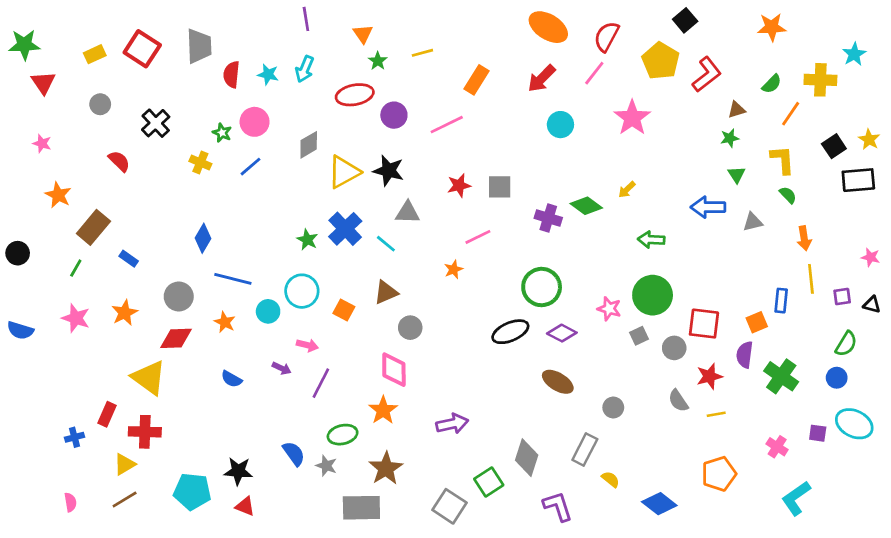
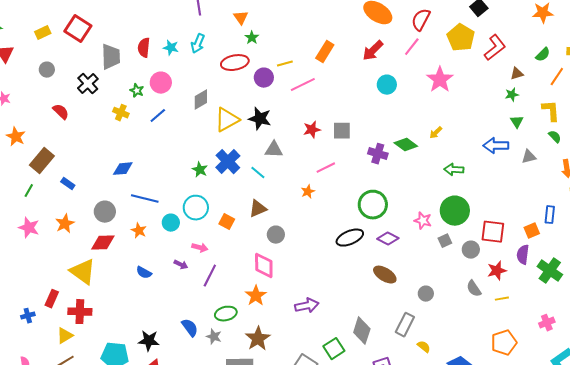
gray trapezoid: (199, 46) -> (111, 57), moved
yellow line: (422, 53) -> (285, 64), moved
blue diamond: (203, 238) -> (123, 169), turned 55
pink cross: (777, 447) -> (547, 323), turned 35

